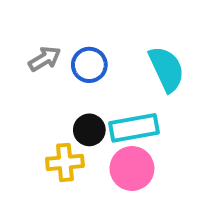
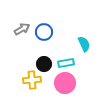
cyan semicircle: (167, 69) -> (84, 44), moved, size x0.7
cyan rectangle: (134, 128) -> (66, 63), size x0.7

